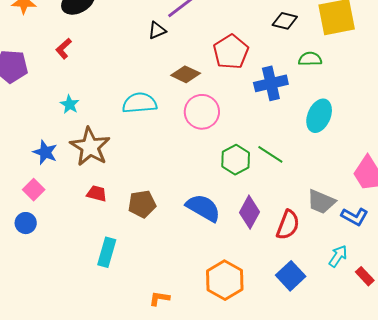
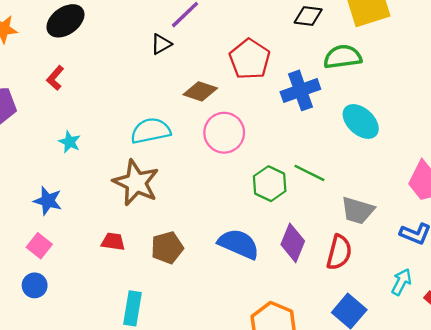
green semicircle: (310, 59) -> (343, 57), size x1.4
cyan ellipse: (319, 116) -> (361, 121), turned -64
brown star: (90, 147) -> (136, 183), moved
gray trapezoid: (321, 202) -> (358, 211), moved

